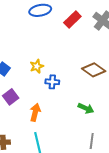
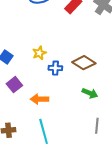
brown diamond: (94, 70) -> (84, 63), moved
orange arrow: (35, 112) -> (39, 99), turned -102

